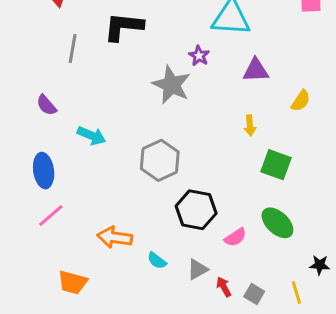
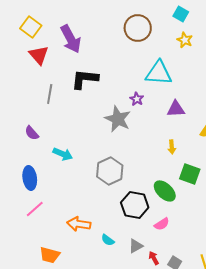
green ellipse: (277, 223) -> (165, 191), moved

